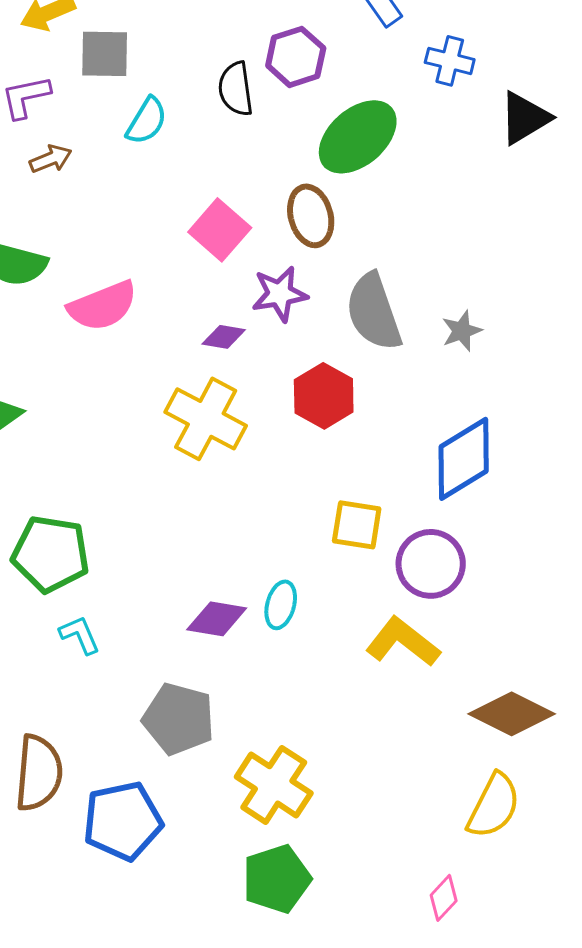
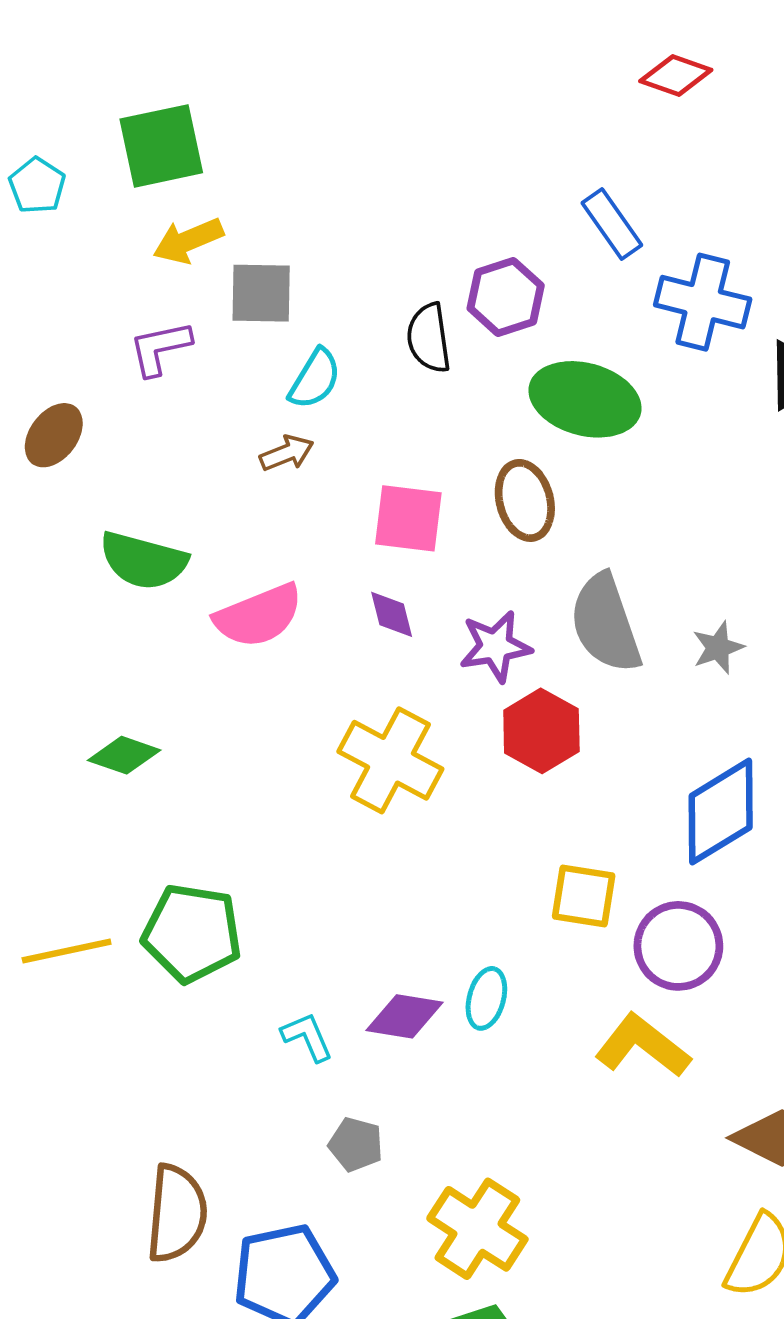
blue cross: (450, 61) -> (703, 302), size x1.5
green ellipse: (358, 137) -> (585, 399), turned 56
brown arrow: (51, 159) -> (287, 453), moved
pink square: (220, 230) -> (408, 518), turned -34
purple star: (280, 294) -> (495, 646), moved
purple diamond: (224, 337) -> (392, 614), moved, turned 66
cyan L-shape: (80, 635) -> (307, 1037), moved
gray pentagon: (179, 719) -> (356, 1144), size x0.6

